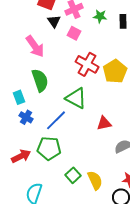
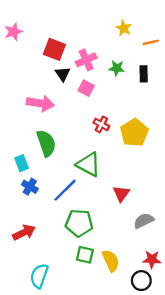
pink arrow: (35, 46) -> (40, 103), turned -45
red cross: (87, 64) -> (101, 124), size x0.6
red triangle: (104, 123) -> (121, 194), turned -42
green pentagon: (49, 148) -> (79, 223), moved
green square: (73, 175) -> (85, 255), turned -35

